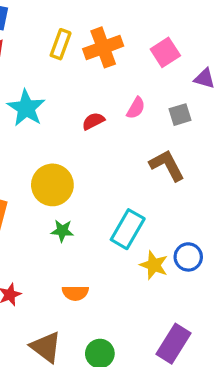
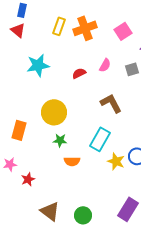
cyan star: (26, 108) -> (38, 65), turned 30
brown L-shape: (167, 165) -> (111, 103), moved
orange semicircle: (75, 293) -> (72, 161), moved

